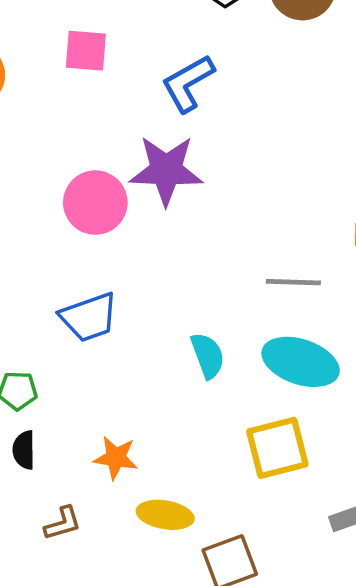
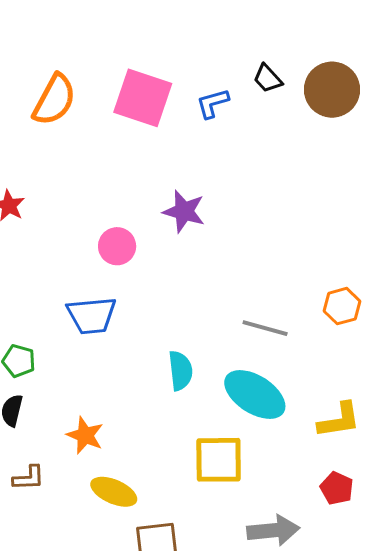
pink square: (86, 51) -> (143, 98), size x1.5
blue L-shape: (188, 83) -> (213, 103), moved, size x0.7
purple star: (166, 170) -> (184, 211), size x0.7
pink circle: (95, 203) -> (117, 246), moved, size x0.7

